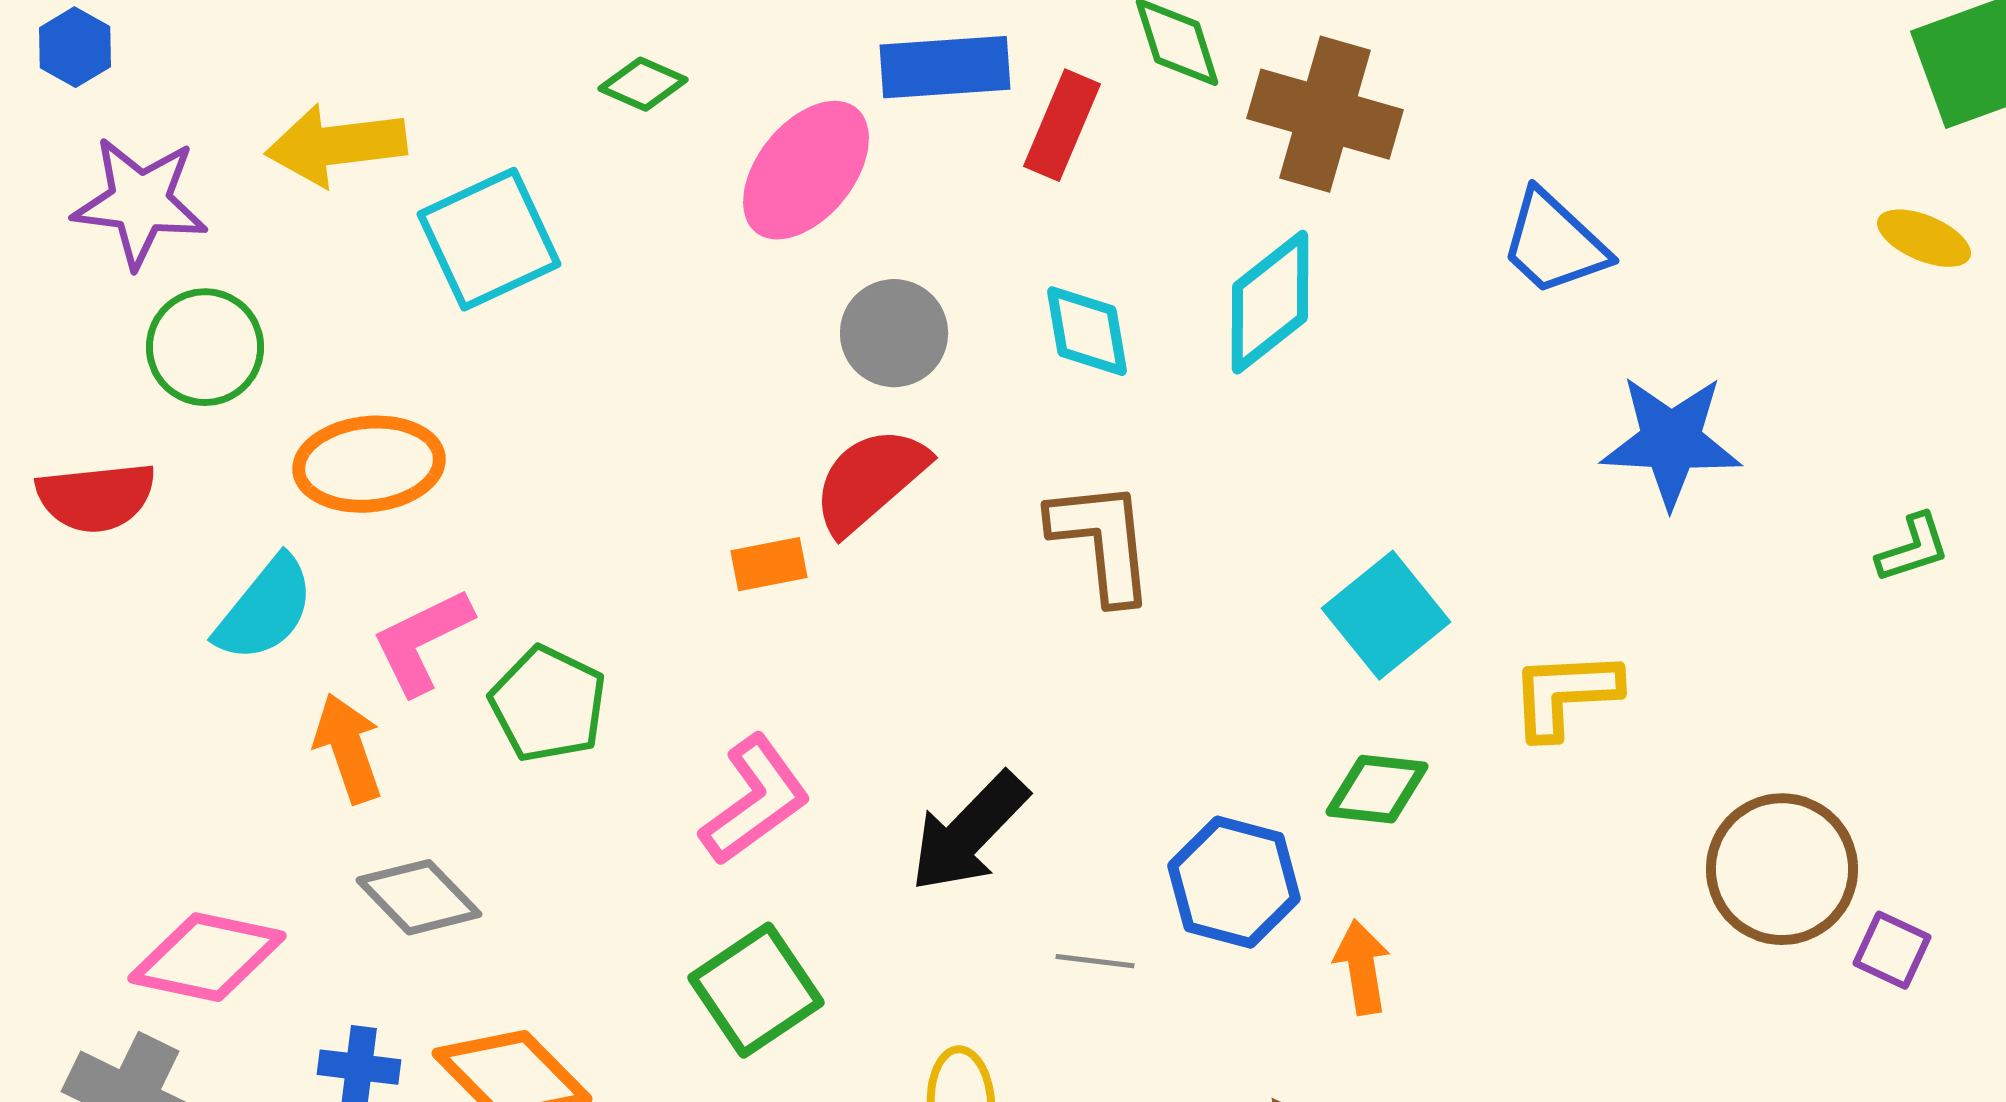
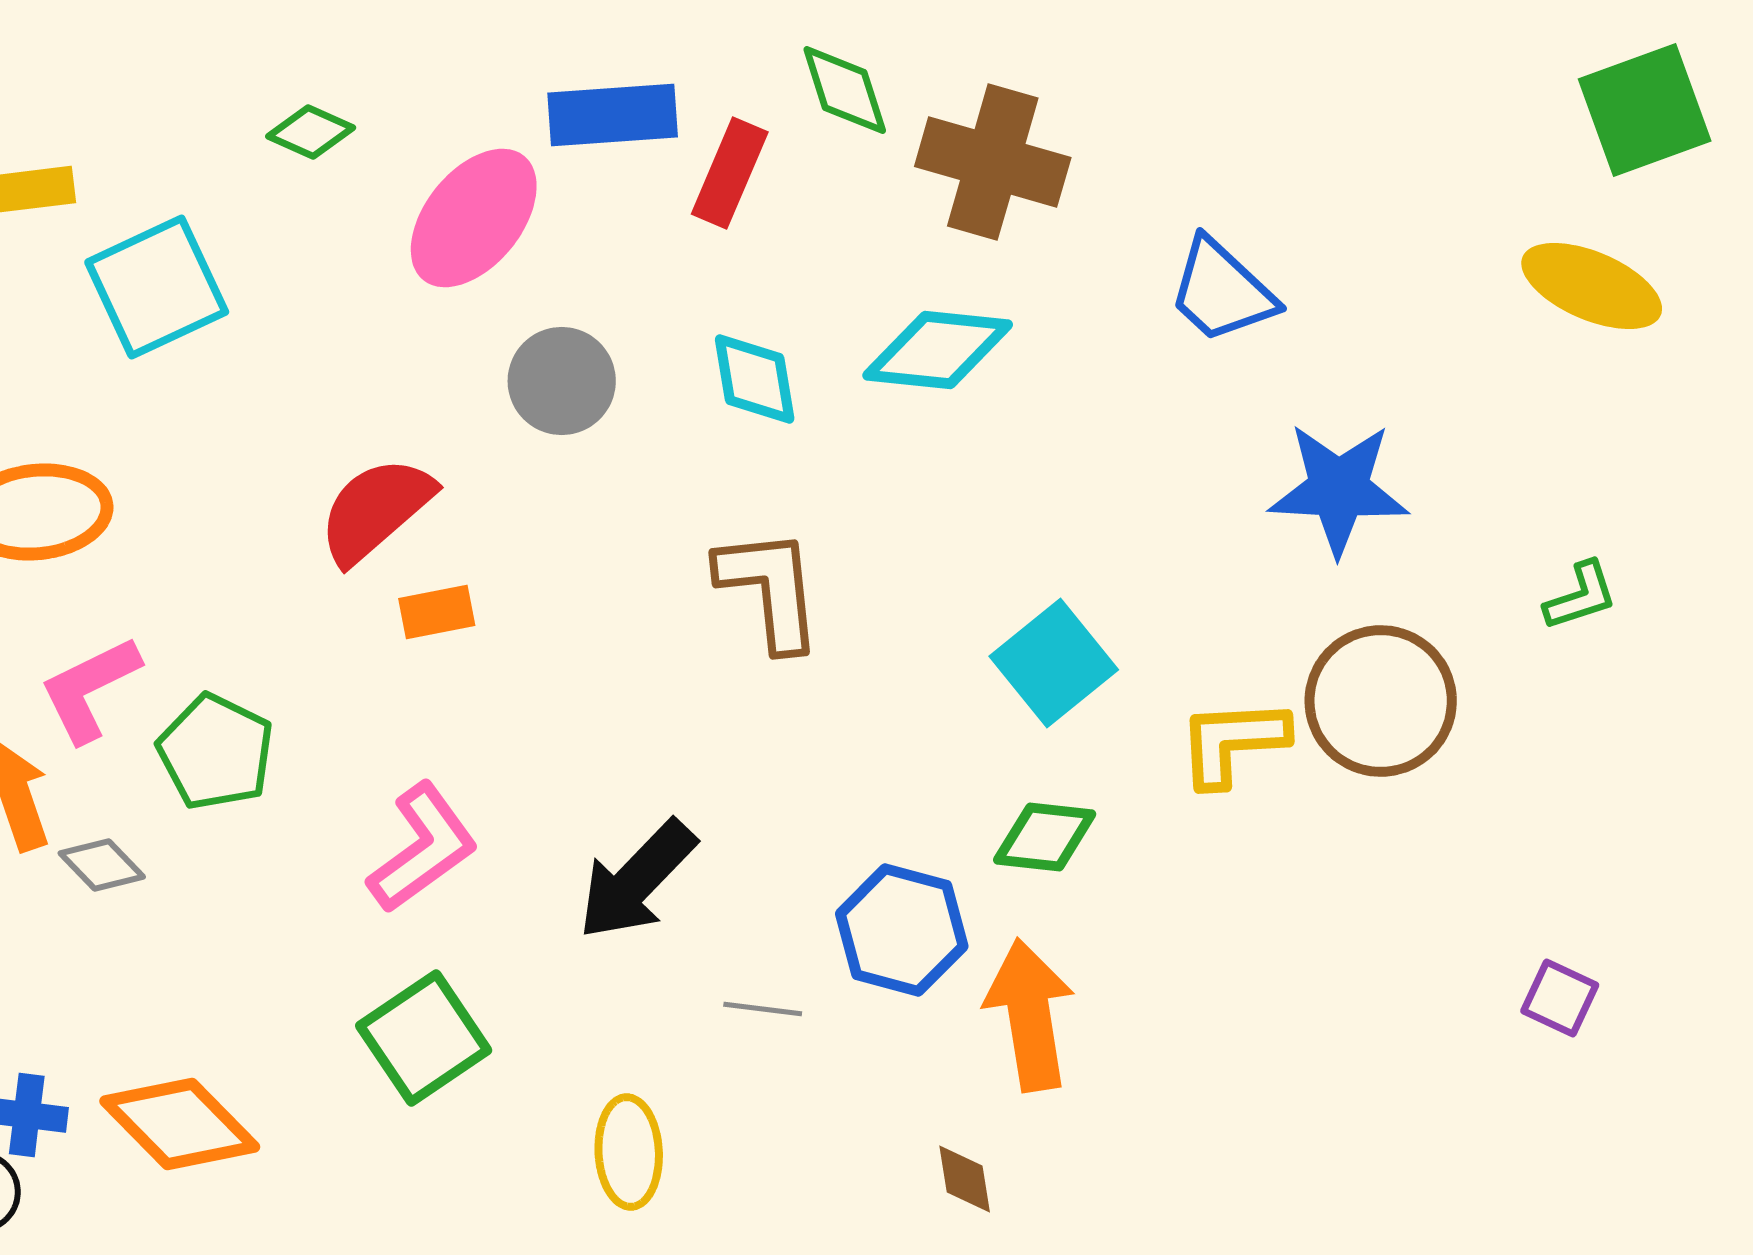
yellow ellipse: (1924, 238) -> (1592, 286), size x1.5
cyan diamond: (1270, 302) -> (938, 350), turned 44
red semicircle: (870, 480) -> (376, 510), moved
brown circle: (1782, 869) -> (1381, 701), moved
gray diamond: (419, 897) -> (102, 865), moved, size x0.7
orange arrow: (1362, 967) -> (1030, 1015), size x1.6

